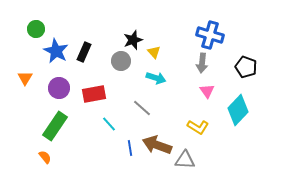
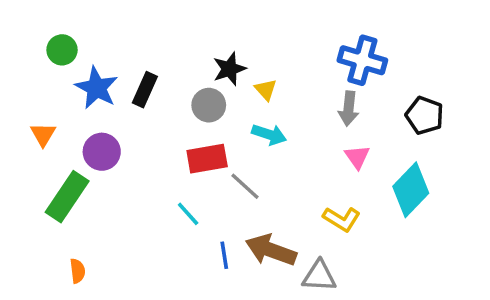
red rectangle: (94, 94) -> (207, 159), moved
green rectangle: (55, 126) -> (67, 197), moved
orange semicircle: (45, 157) -> (78, 271), turned 32

